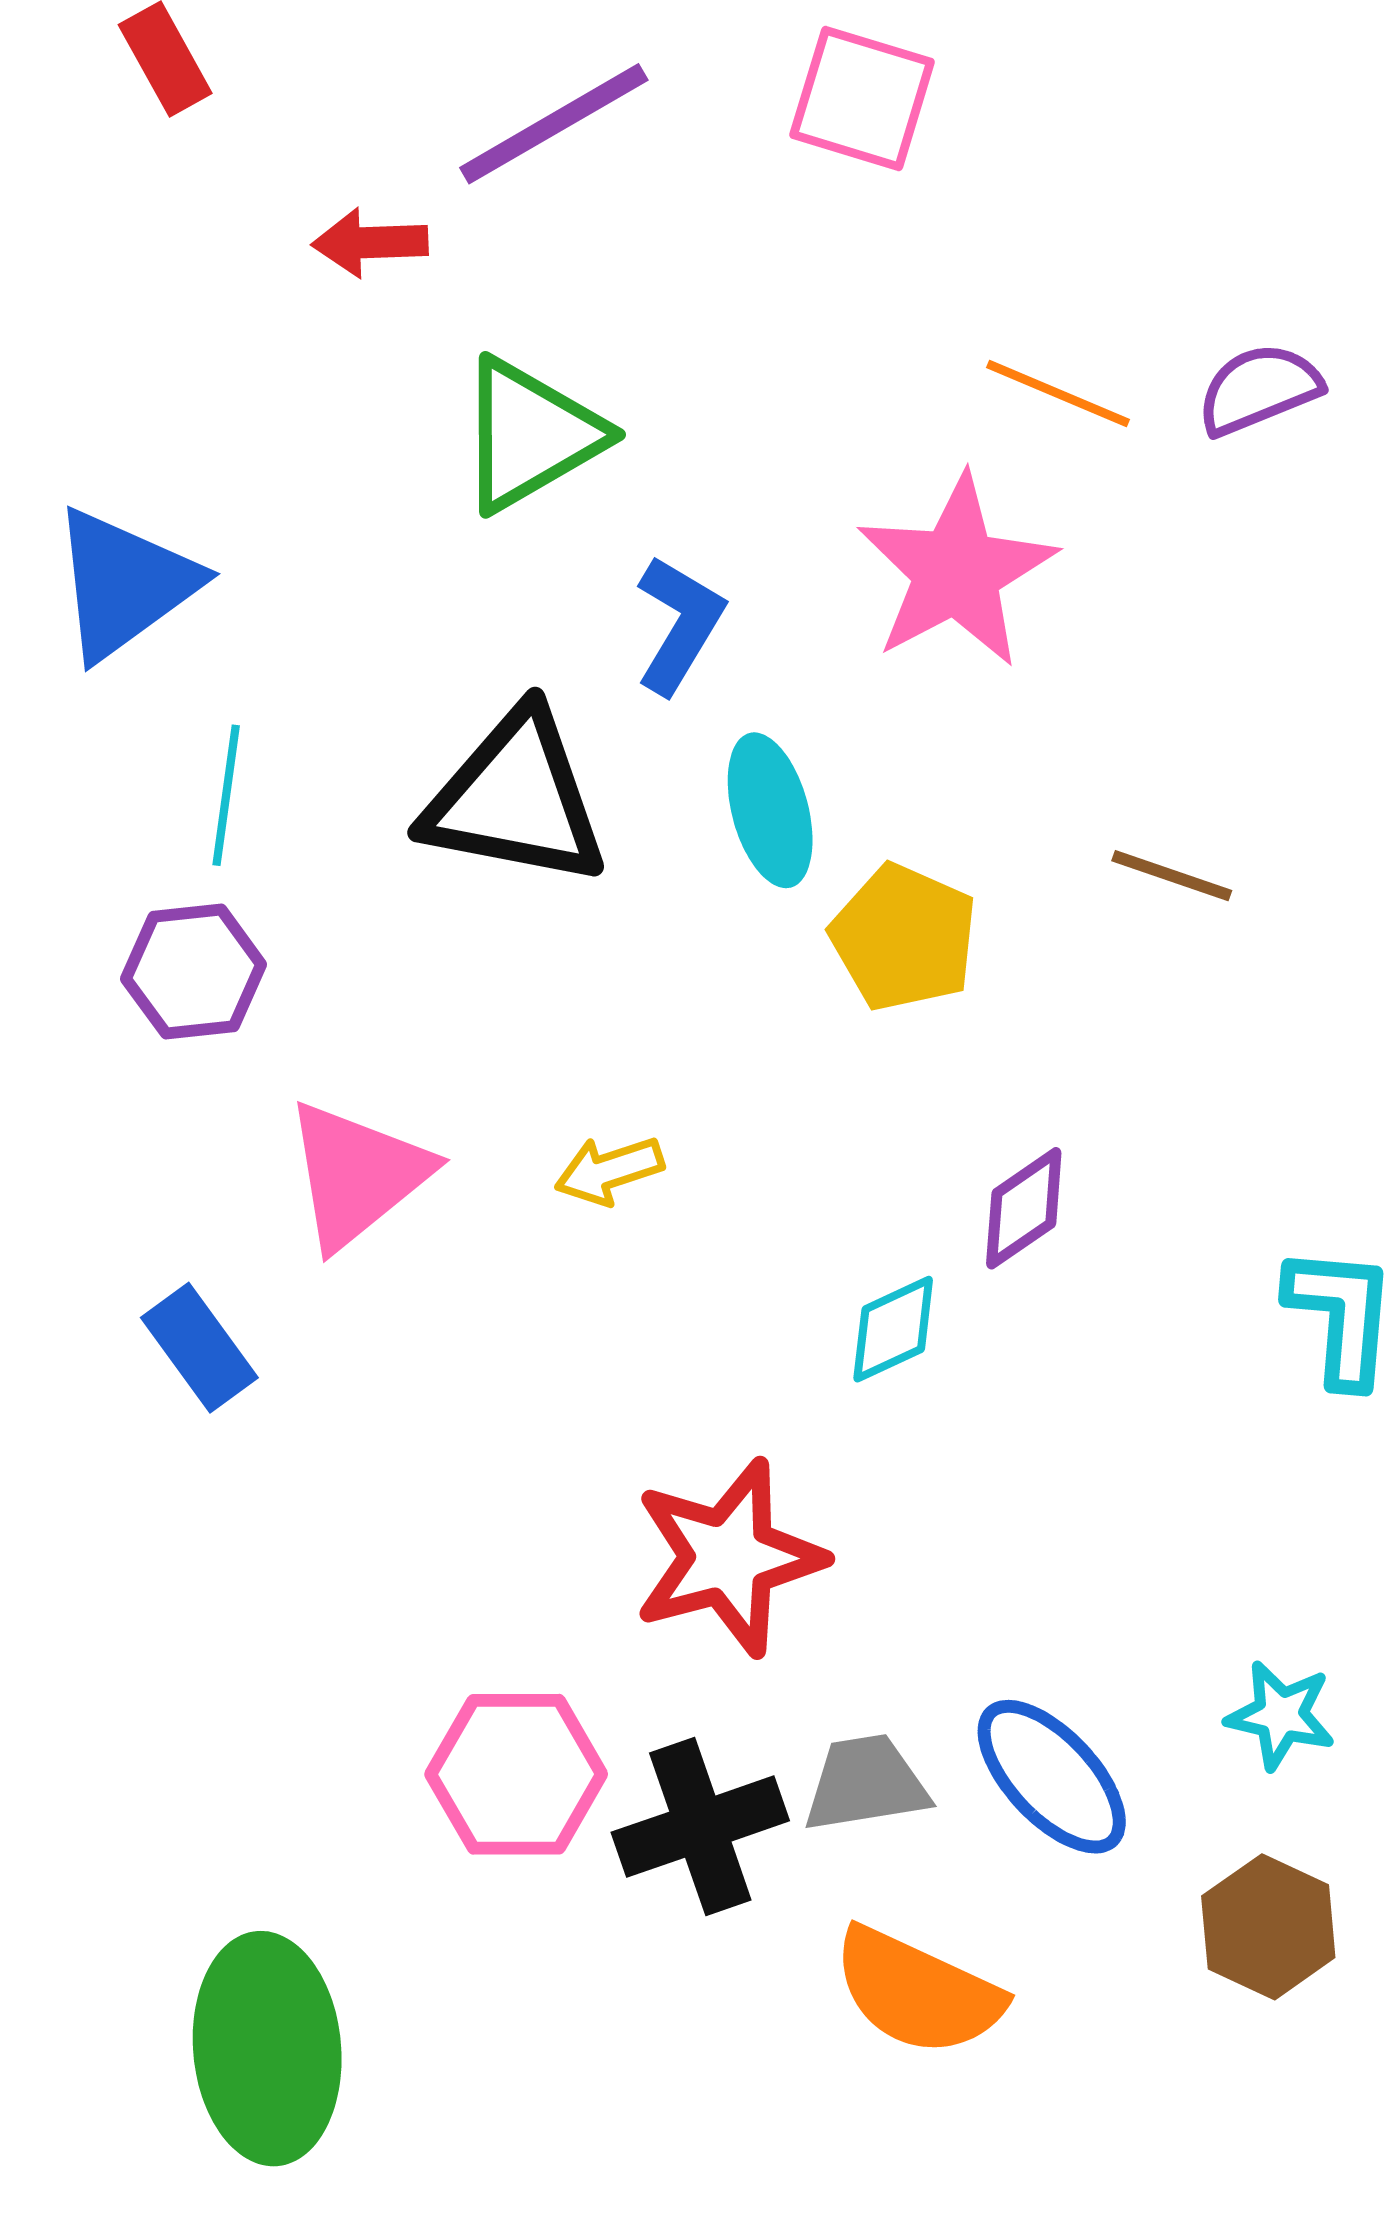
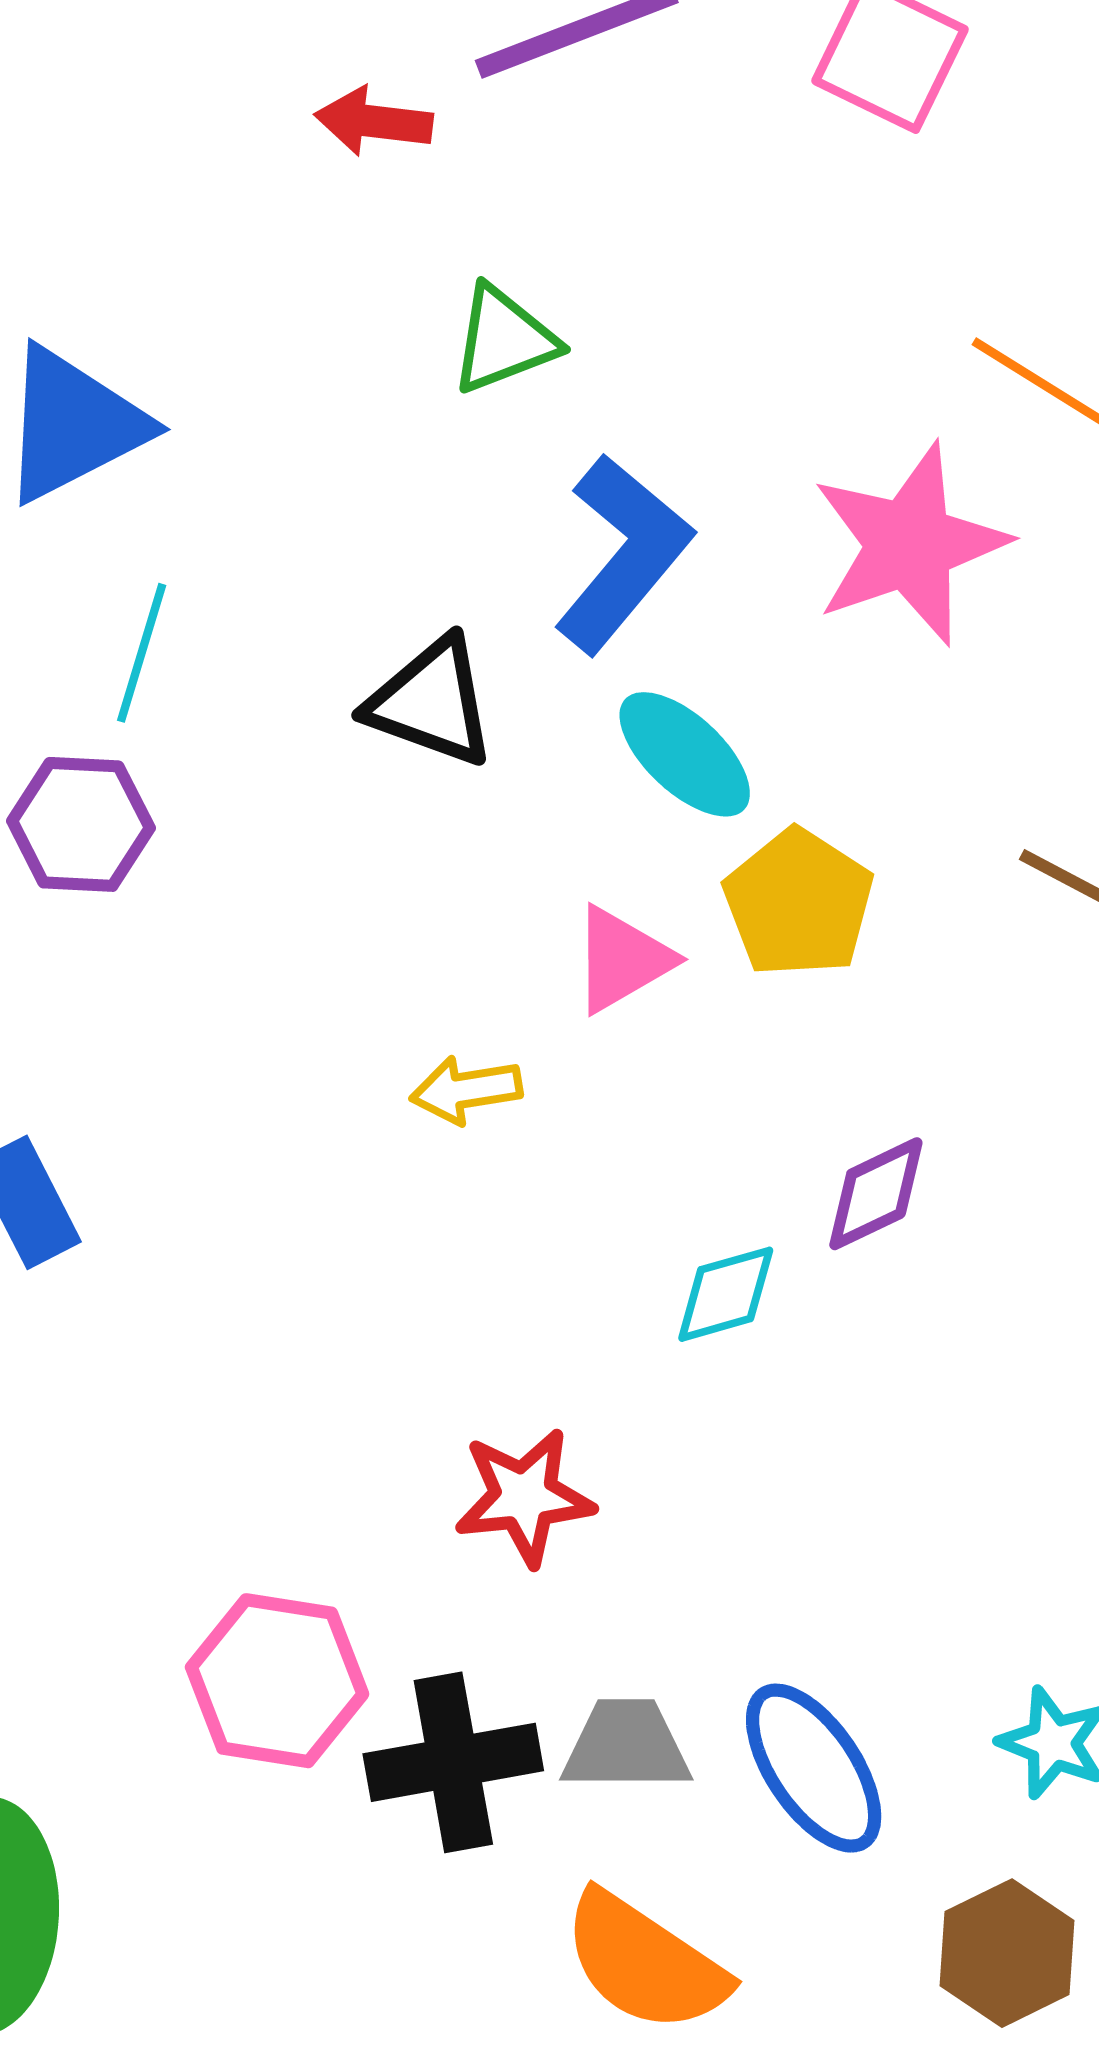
green triangle: (530, 435) -> (504, 340), size x0.7
blue L-shape: (679, 625) -> (623, 554), size x1.4
black triangle: (515, 799) -> (431, 702), size x0.7
cyan ellipse: (770, 810) -> (685, 754), turned -41
pink triangle: (357, 1175) -> (622, 959), moved, size x0.7
red star: (728, 1557) -> (524, 1497), size x0.7

